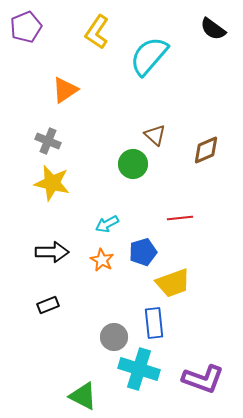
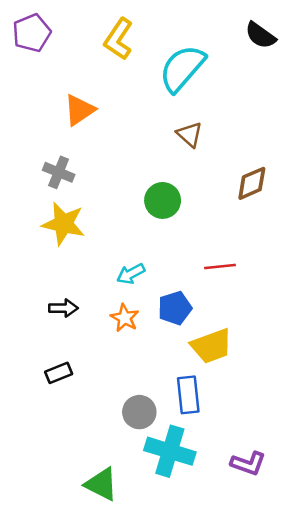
brown triangle: (155, 135) -> (189, 134), moved
black arrow: (52, 252) -> (64, 308), size x0.7
purple L-shape: (203, 379) -> (248, 463), size x0.7

